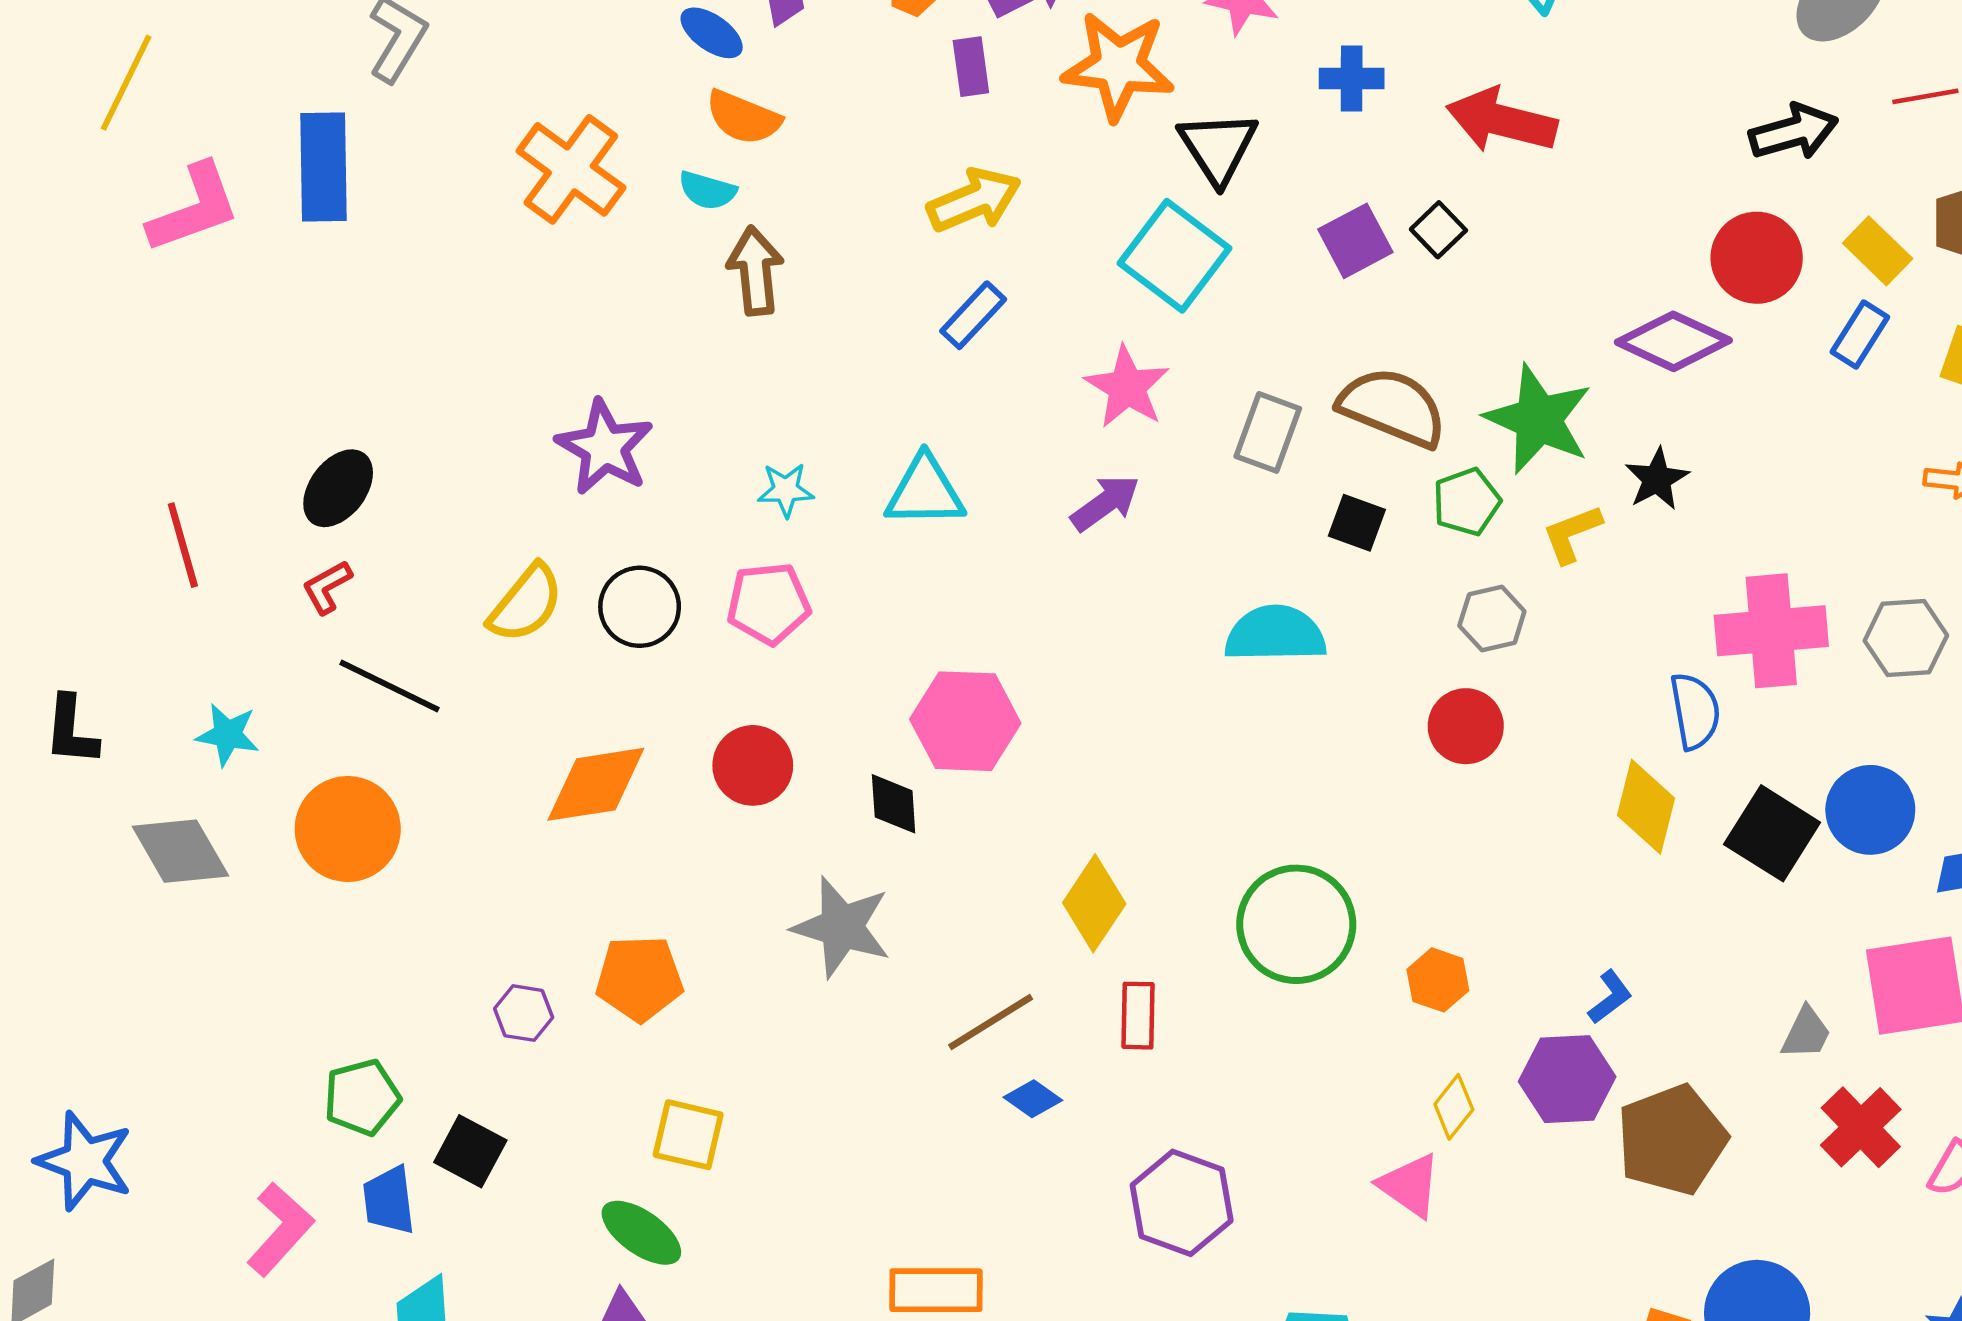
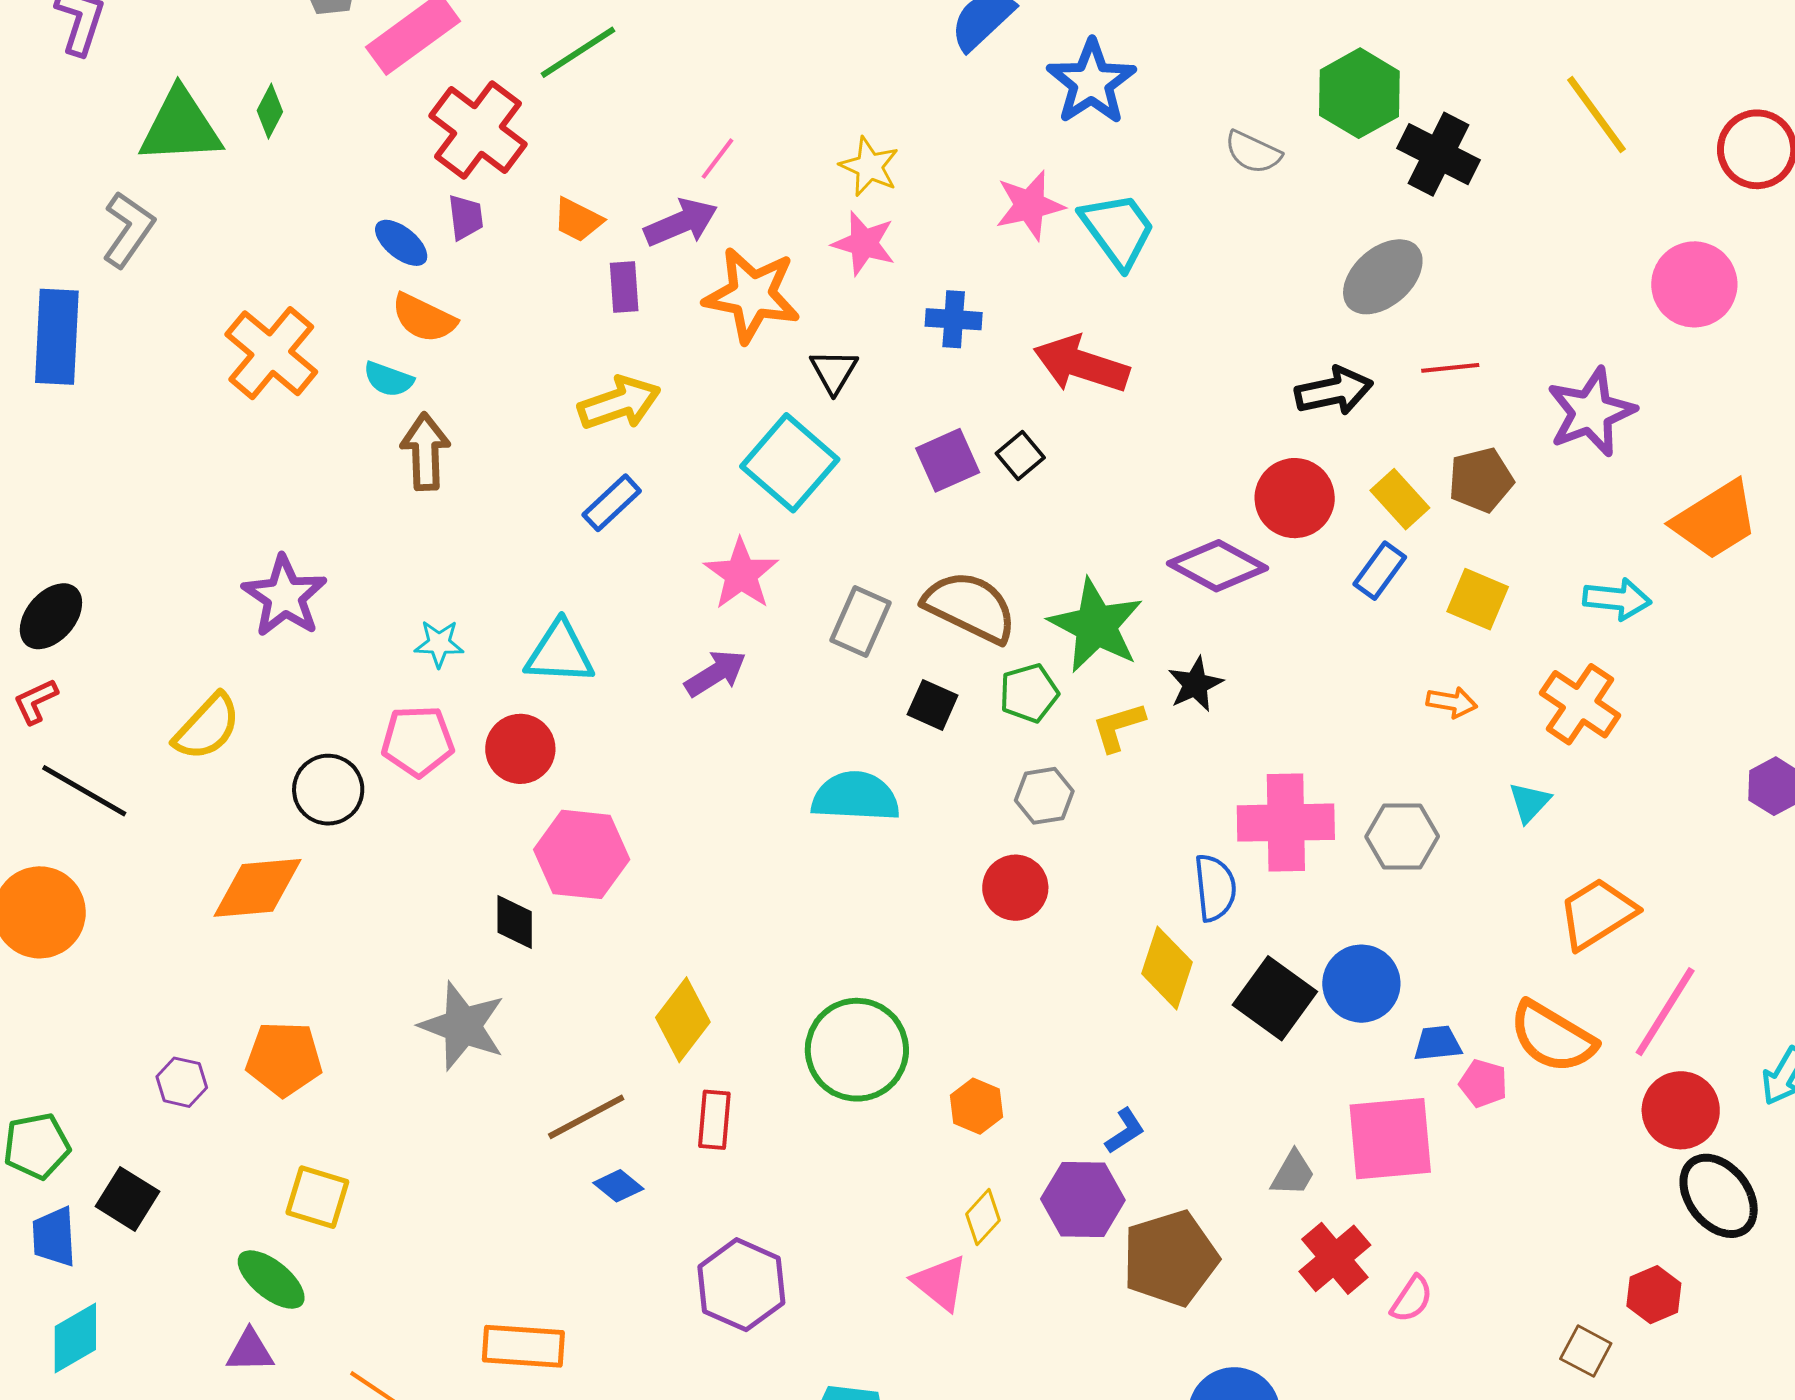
black triangle: (1218, 147) -> (834, 371), size x0.7
black circle: (640, 607) -> (328, 790), moved
red circle: (753, 765) -> (520, 749), moved

